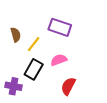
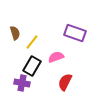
purple rectangle: (60, 27) -> (75, 33), moved
purple cross: (14, 86) -> (22, 83), moved

